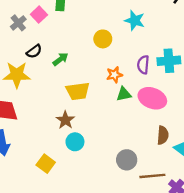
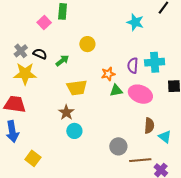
cyan star: (135, 20) -> (135, 22), moved
gray cross: (18, 23) -> (21, 51), moved
yellow circle: (103, 39) -> (87, 44), moved
black semicircle: (34, 51) -> (40, 54), turned -120
yellow square: (46, 164) -> (33, 158), moved

